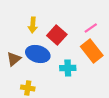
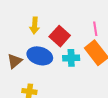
pink line: (91, 28) -> (95, 29), turned -64
cyan cross: (68, 68) -> (71, 58), moved

